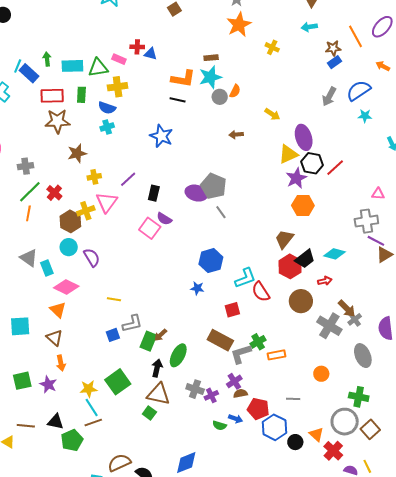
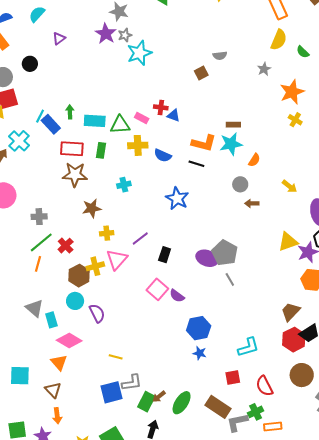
orange star: (239, 25) -> (292, 92), moved
gray circle: (220, 97) -> (240, 184), moved
blue semicircle: (107, 108) -> (163, 155), moved
yellow triangle: (288, 154) -> (288, 242), moved
purple semicircle: (164, 219) -> (177, 296), moved
blue hexagon: (211, 261) -> (199, 328), moved
red semicircle: (261, 292) -> (264, 386), moved
blue square: (113, 335) -> (111, 392), size x1.6
green ellipse: (178, 355) -> (182, 403), moved

